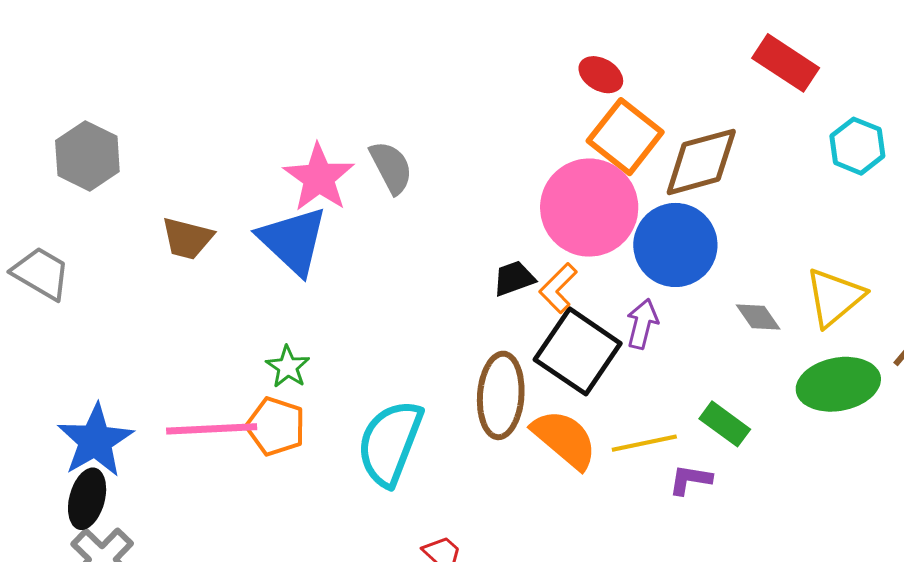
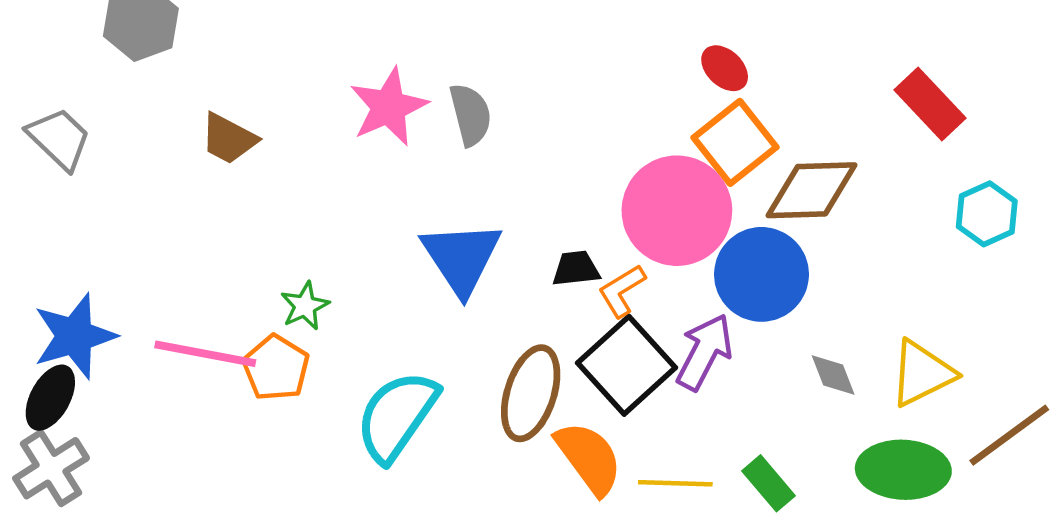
blue triangle: (293, 241) -> (461, 258), moved
purple arrow: (642, 324) -> (704, 352), size x1.4

